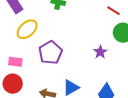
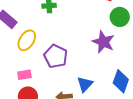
purple star: (100, 52) -> (103, 42), size x1.6

